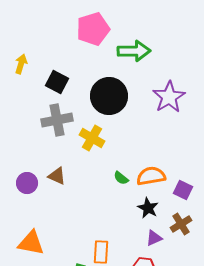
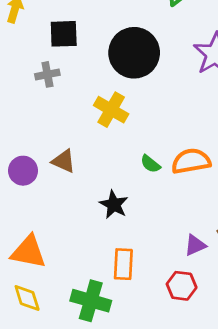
black square: (57, 82) -> (64, 34), turned -30
gray cross: (57, 120) -> (47, 74), moved, size x0.6
black star: (148, 208) -> (114, 205), moved

